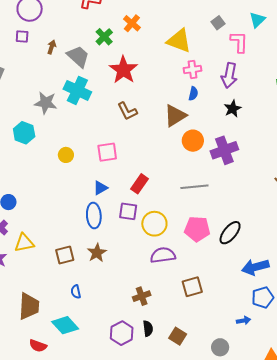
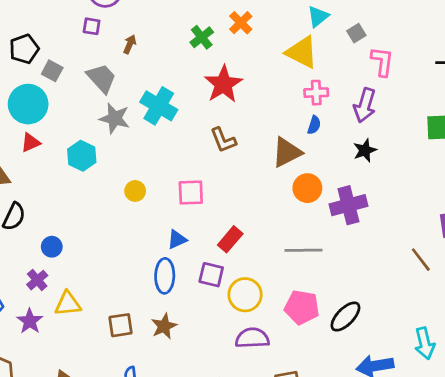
cyan triangle: (257, 20) -> (318, 16), moved
gray trapezoid: (78, 56) -> (101, 78), moved

